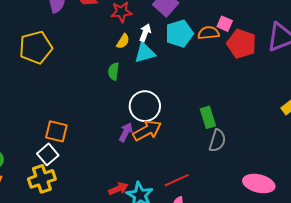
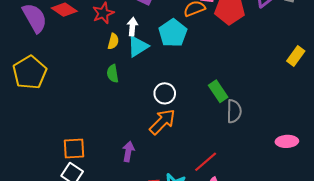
cyan pentagon: (179, 34) -> (173, 33), moved
white circle: (145, 106) -> (165, 93), moved, size x0.7
purple arrow: (126, 132) -> (128, 151), moved
pink ellipse: (259, 184) -> (287, 141), size x0.7

